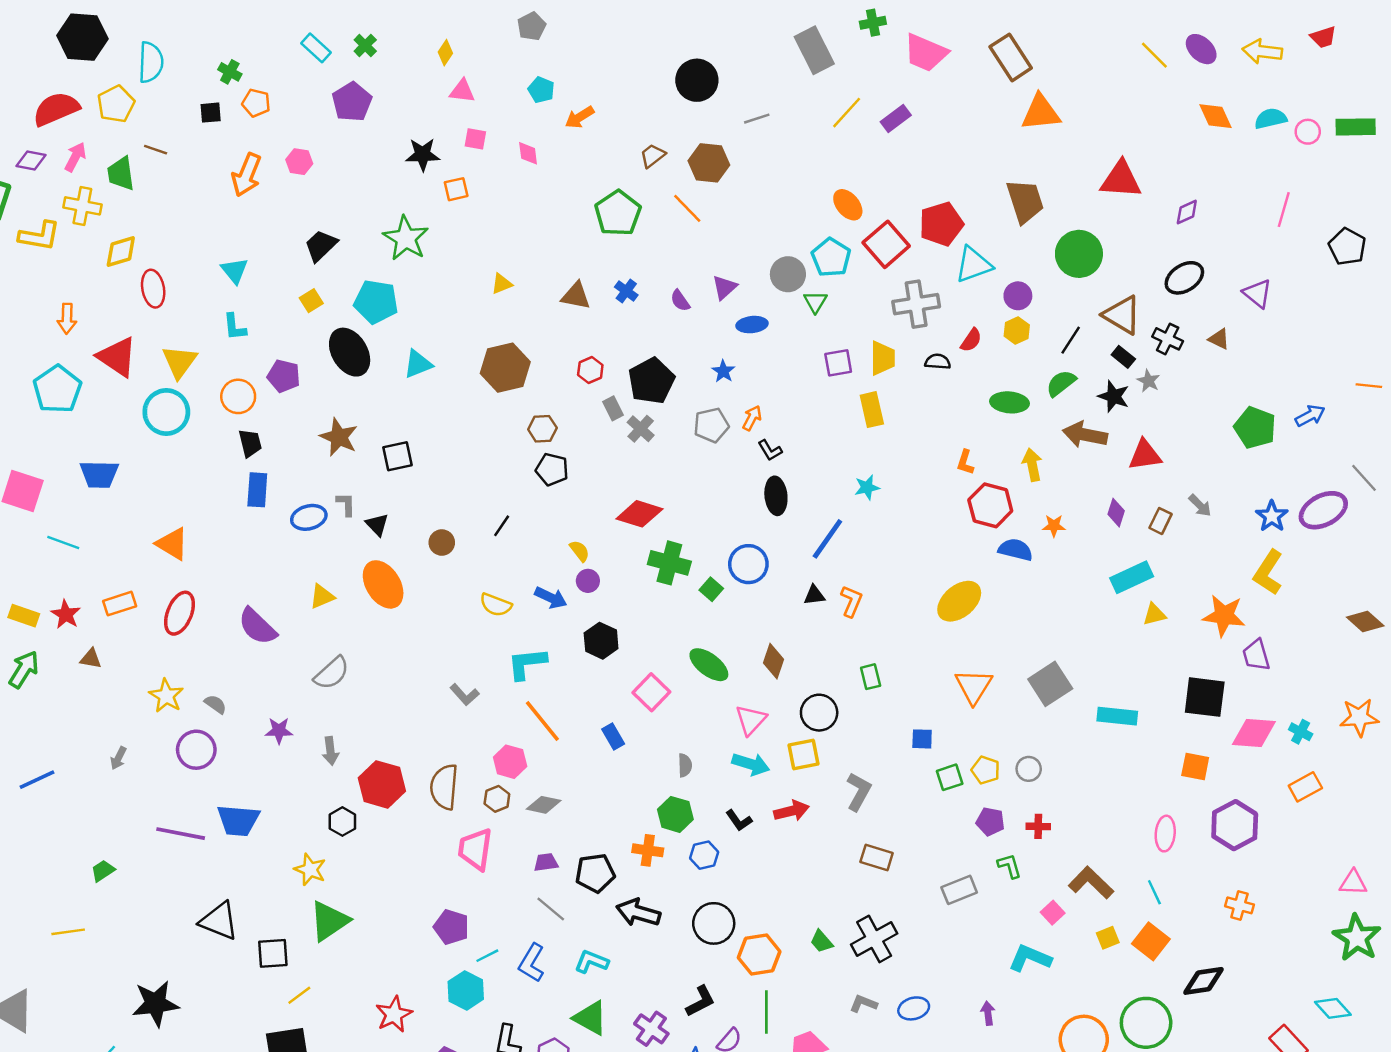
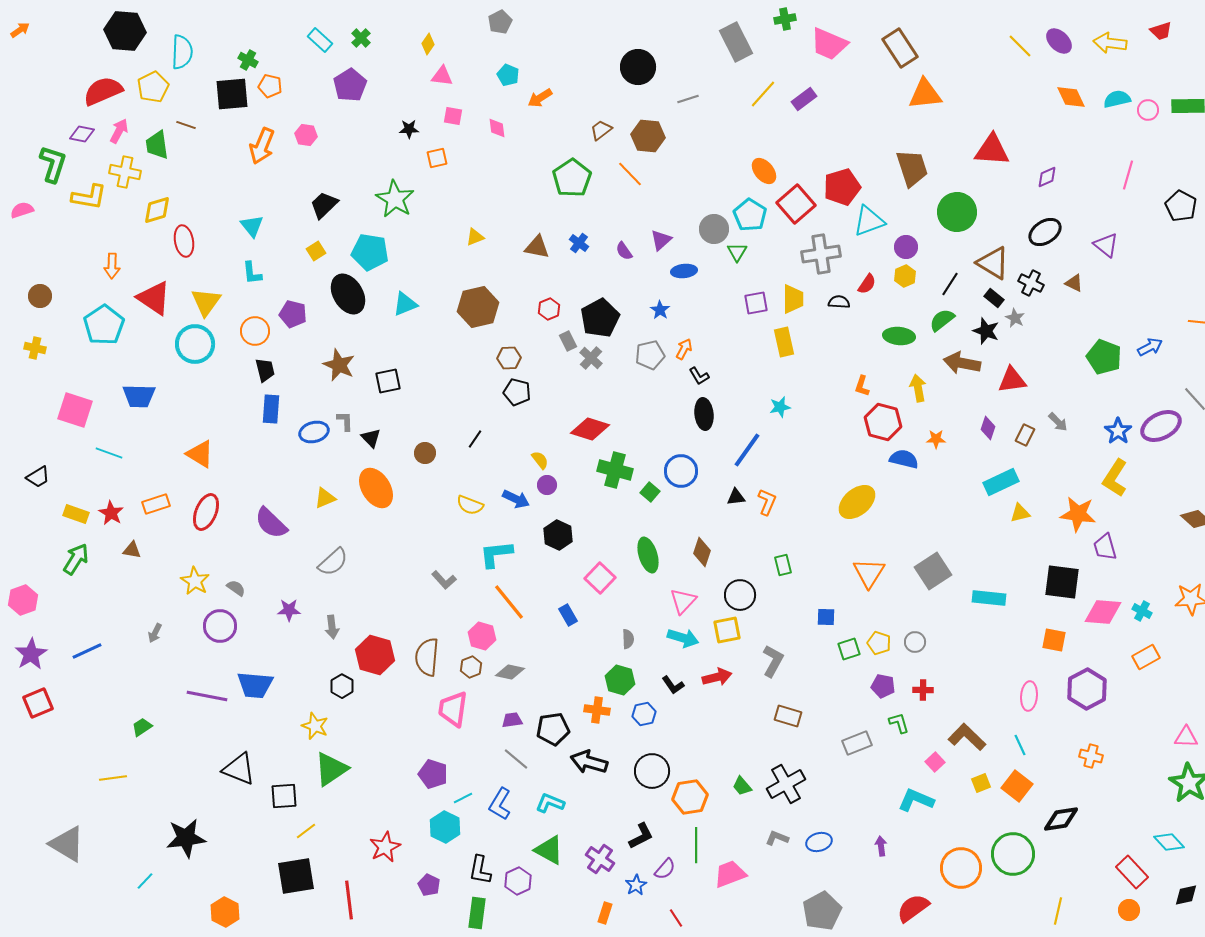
black square: (211, 113) -> (232, 94), size x1.8
black star: (423, 154) -> (409, 129), size x0.7
green ellipse: (709, 665) -> (648, 555), turned 36

